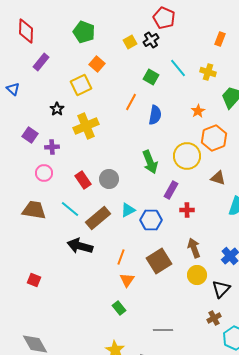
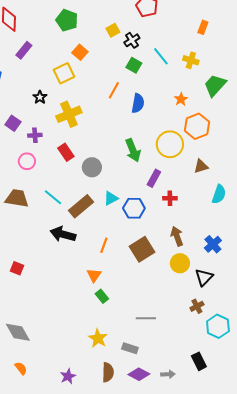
black cross: (151, 40) -> (132, 40), moved
brown triangle: (218, 178) -> (201, 166), turned -35
red rectangle: (83, 180) -> (66, 152), moved
orange triangle: (127, 280) -> (94, 275), moved

